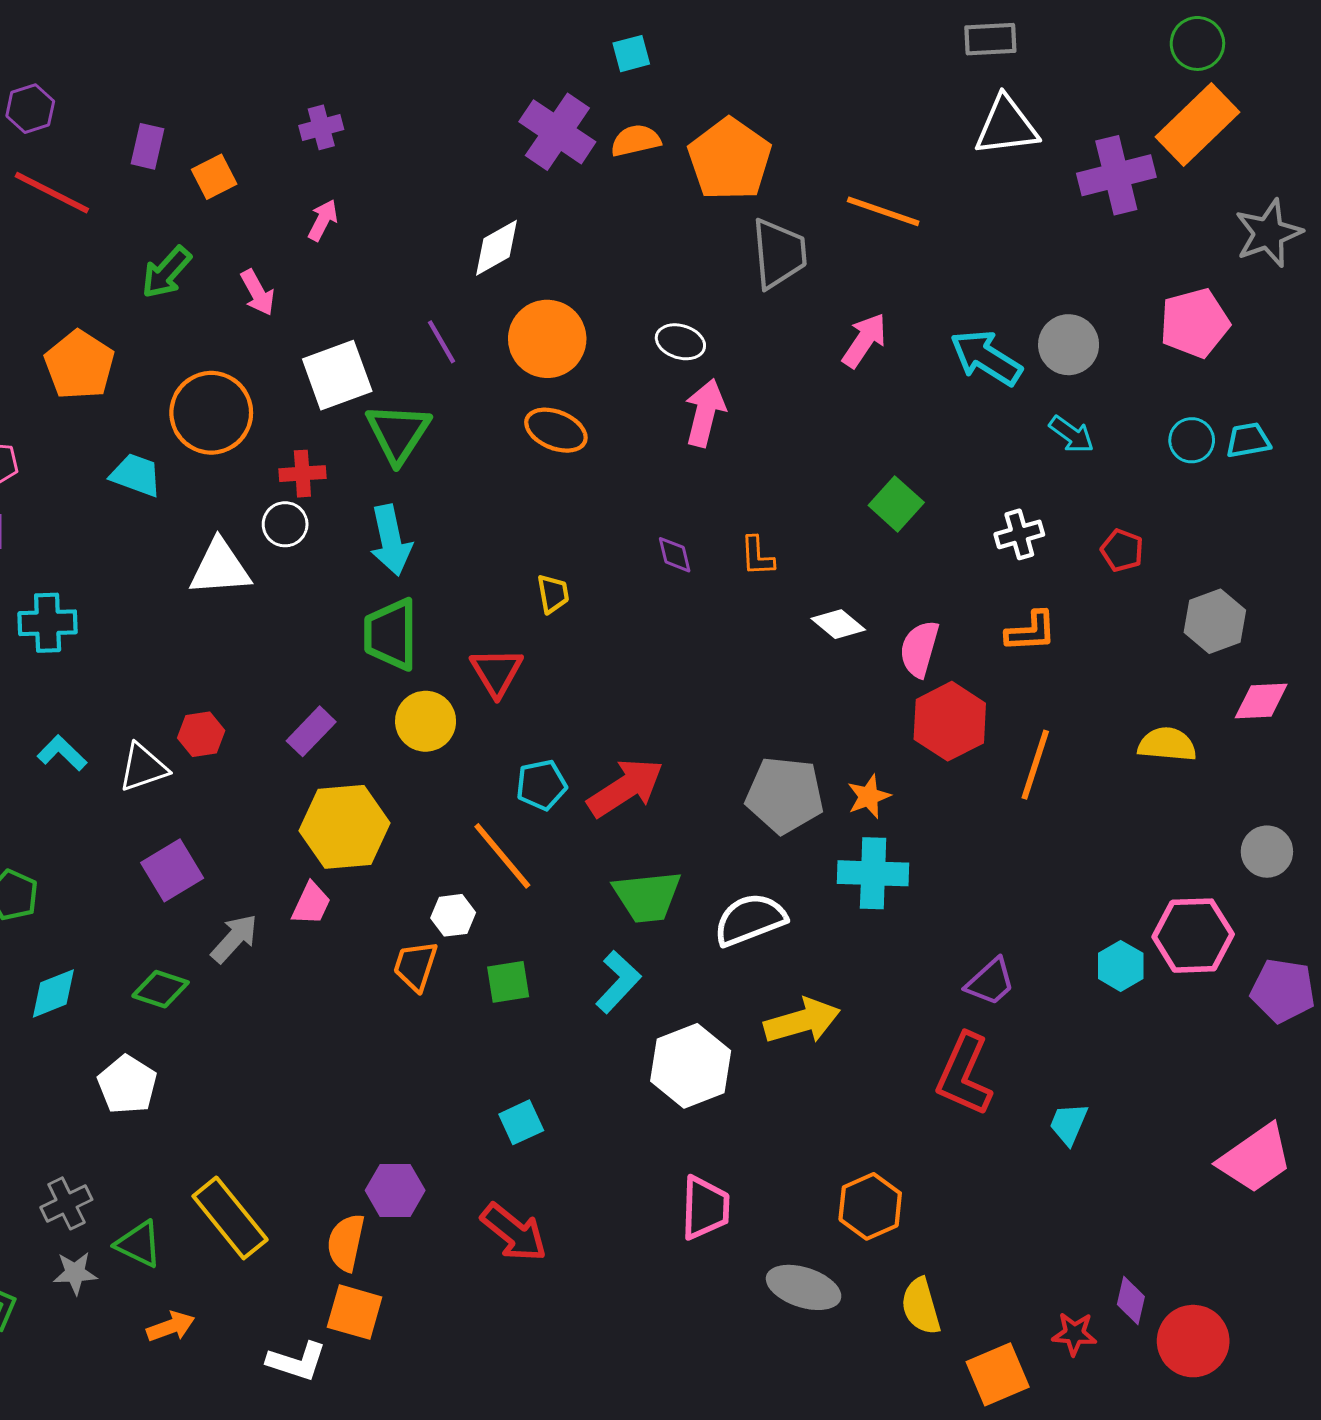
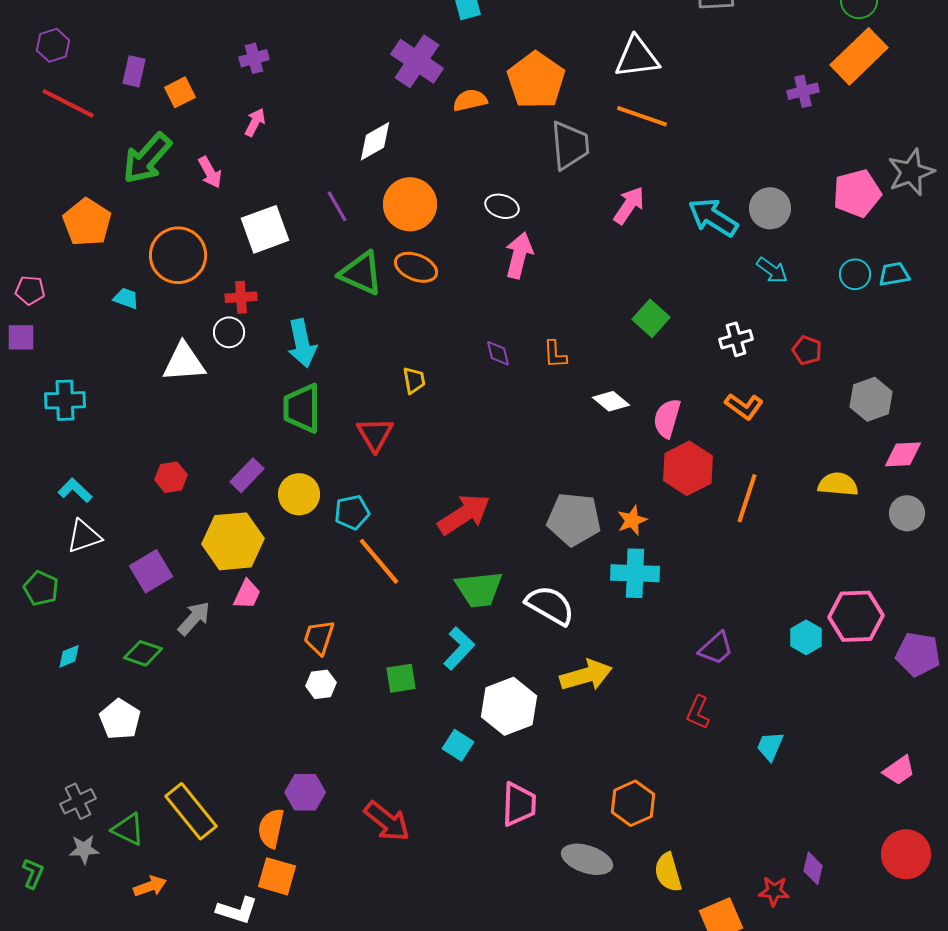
white triangle: (1006, 126) -> (637, 57), moved
orange semicircle: (636, 140) -> (470, 100), moved
purple cross: (1116, 175) -> (803, 91), size x0.6
gray star: (1268, 233) -> (911, 172), moved
green arrow: (166, 272) -> (147, 158), size x1.4
green triangle: (398, 433) -> (361, 273), moved, turned -39
cyan trapezoid: (136, 475) -> (126, 298), size x0.7
orange L-shape: (1031, 631) -> (744, 406), turned 39
yellow circle: (426, 721) -> (299, 494), moved
white triangle: (143, 768) -> (84, 536), moved
cyan pentagon: (541, 785) -> (352, 512), moved
yellow hexagon: (344, 827) -> (233, 541), moved
gray circle: (1267, 852) -> (907, 513), moved
white hexagon: (453, 915) -> (321, 684), moved
white semicircle: (750, 920) -> (550, 605), turned 51
green square: (508, 982) -> (401, 678), moved
cyan diamond: (53, 993) -> (69, 656), size x0.7
red L-shape: (964, 1075) -> (698, 712), size x0.6
cyan square: (521, 1122) -> (458, 745), moved, turned -32
pink trapezoid: (1255, 1159) -> (899, 770), size x0.6
red circle: (1193, 1341) -> (906, 854), moved

